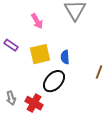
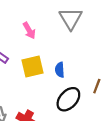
black ellipse: (54, 81) -> (68, 99), moved

